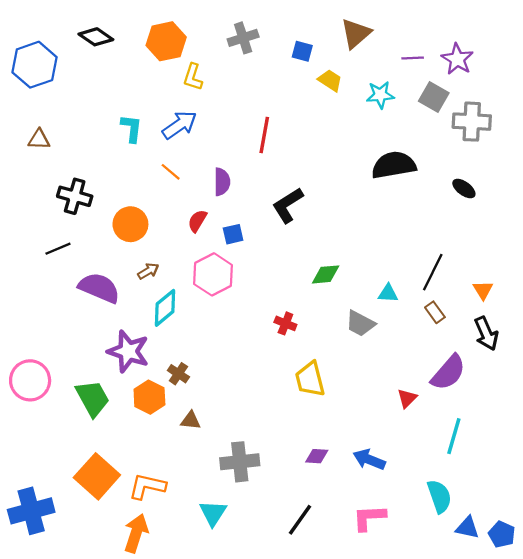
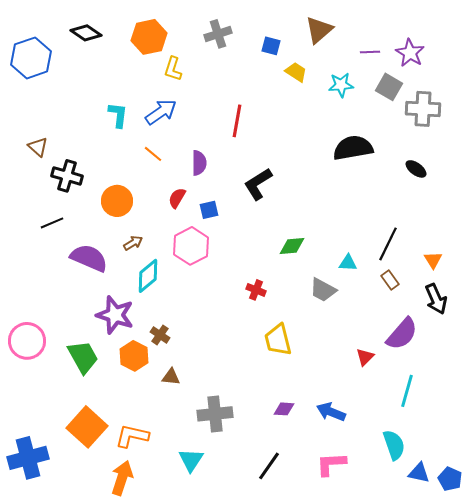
brown triangle: (39, 139) -> (38, 147), moved, turned 40

